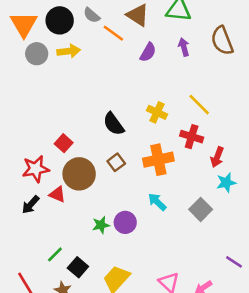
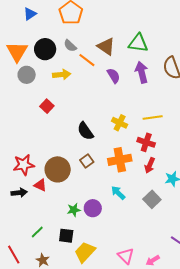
purple arrow: (184, 47) -> (142, 72), size x1.5
yellow arrow: (69, 51) -> (62, 75), moved
purple semicircle: (148, 52) -> (114, 76), turned -63
yellow line: (199, 105) -> (153, 117), turned -54
red square: (64, 143) -> (47, 106), moved
red arrow: (217, 157) -> (150, 165), moved
black arrow: (31, 205) -> (19, 193), turned -140
black square: (78, 267) -> (66, 236), moved, turned -35

